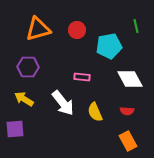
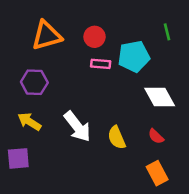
pink rectangle: (82, 77) -> (101, 64), moved
red semicircle: (127, 111) -> (156, 136), turned 40

